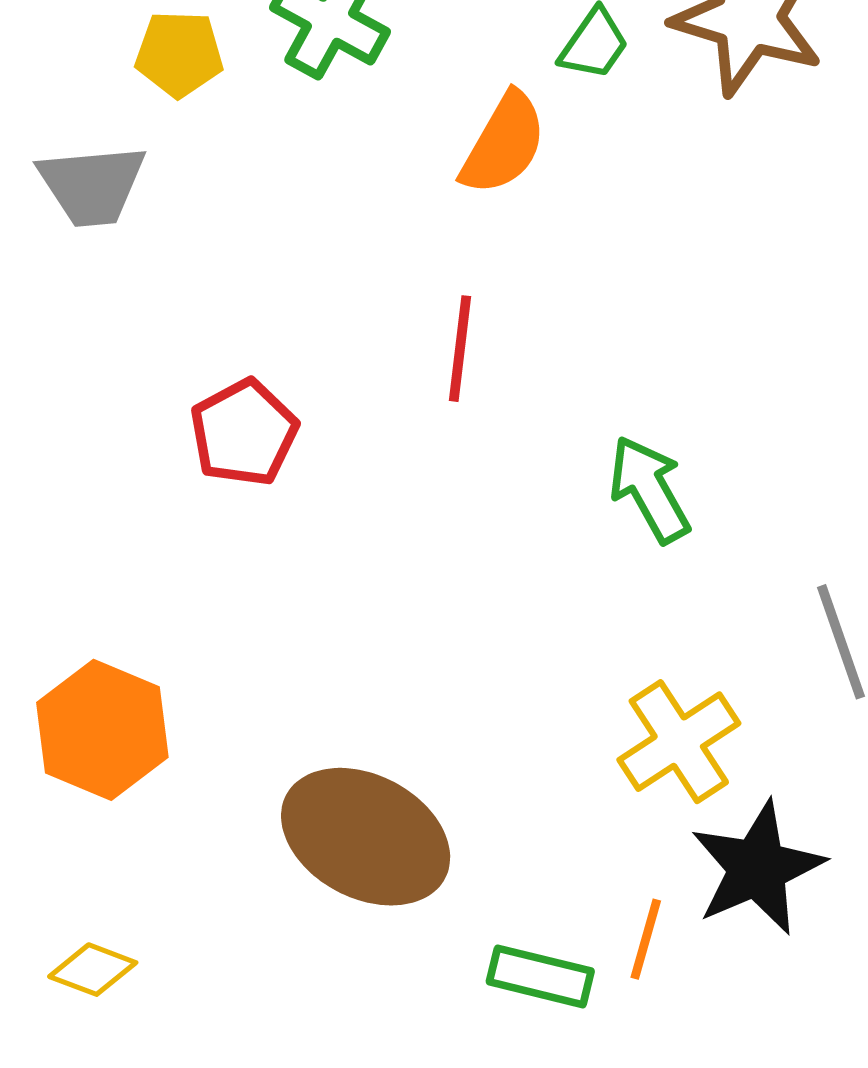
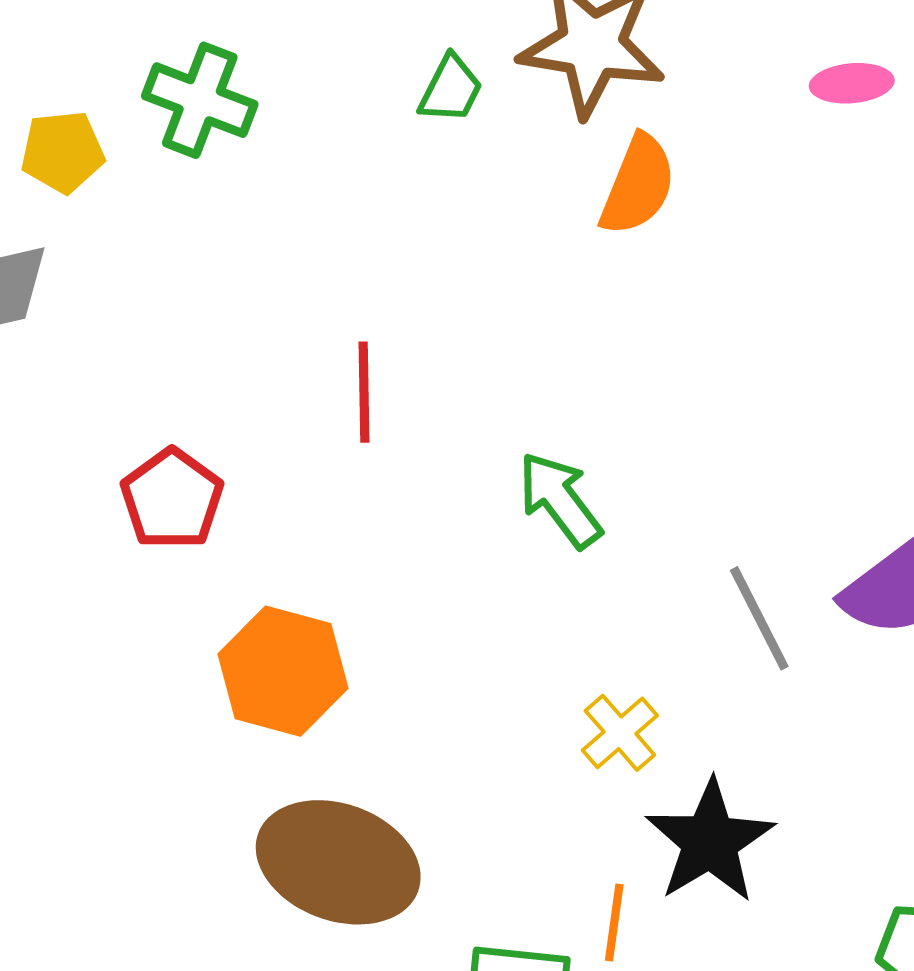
orange semicircle: (504, 144) -> (638, 185), moved
orange hexagon: (102, 730) -> (283, 671), moved
yellow cross: (679, 742) -> (620, 733), size x0.7

